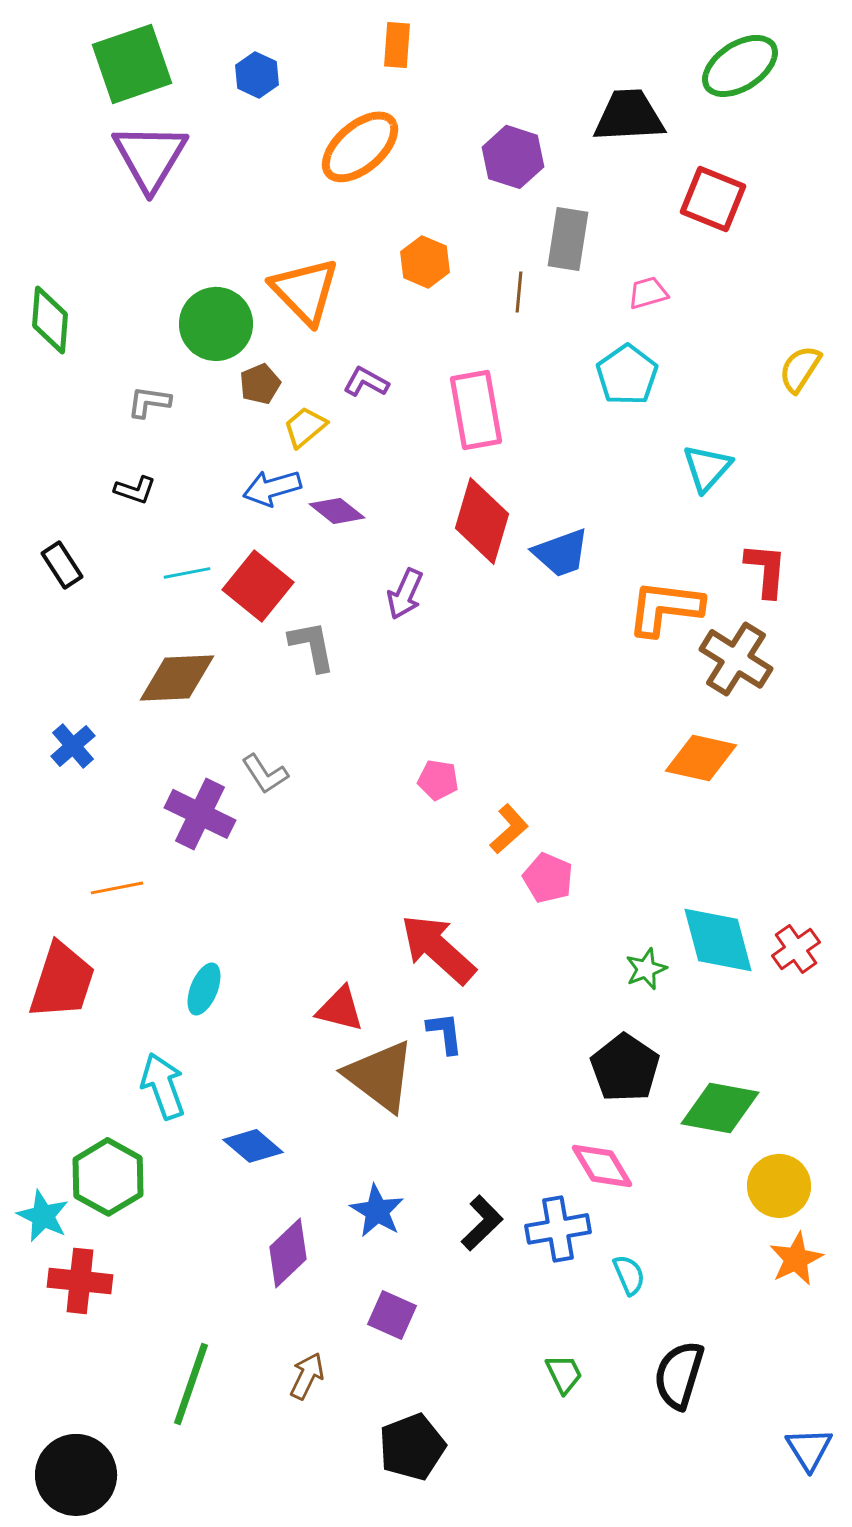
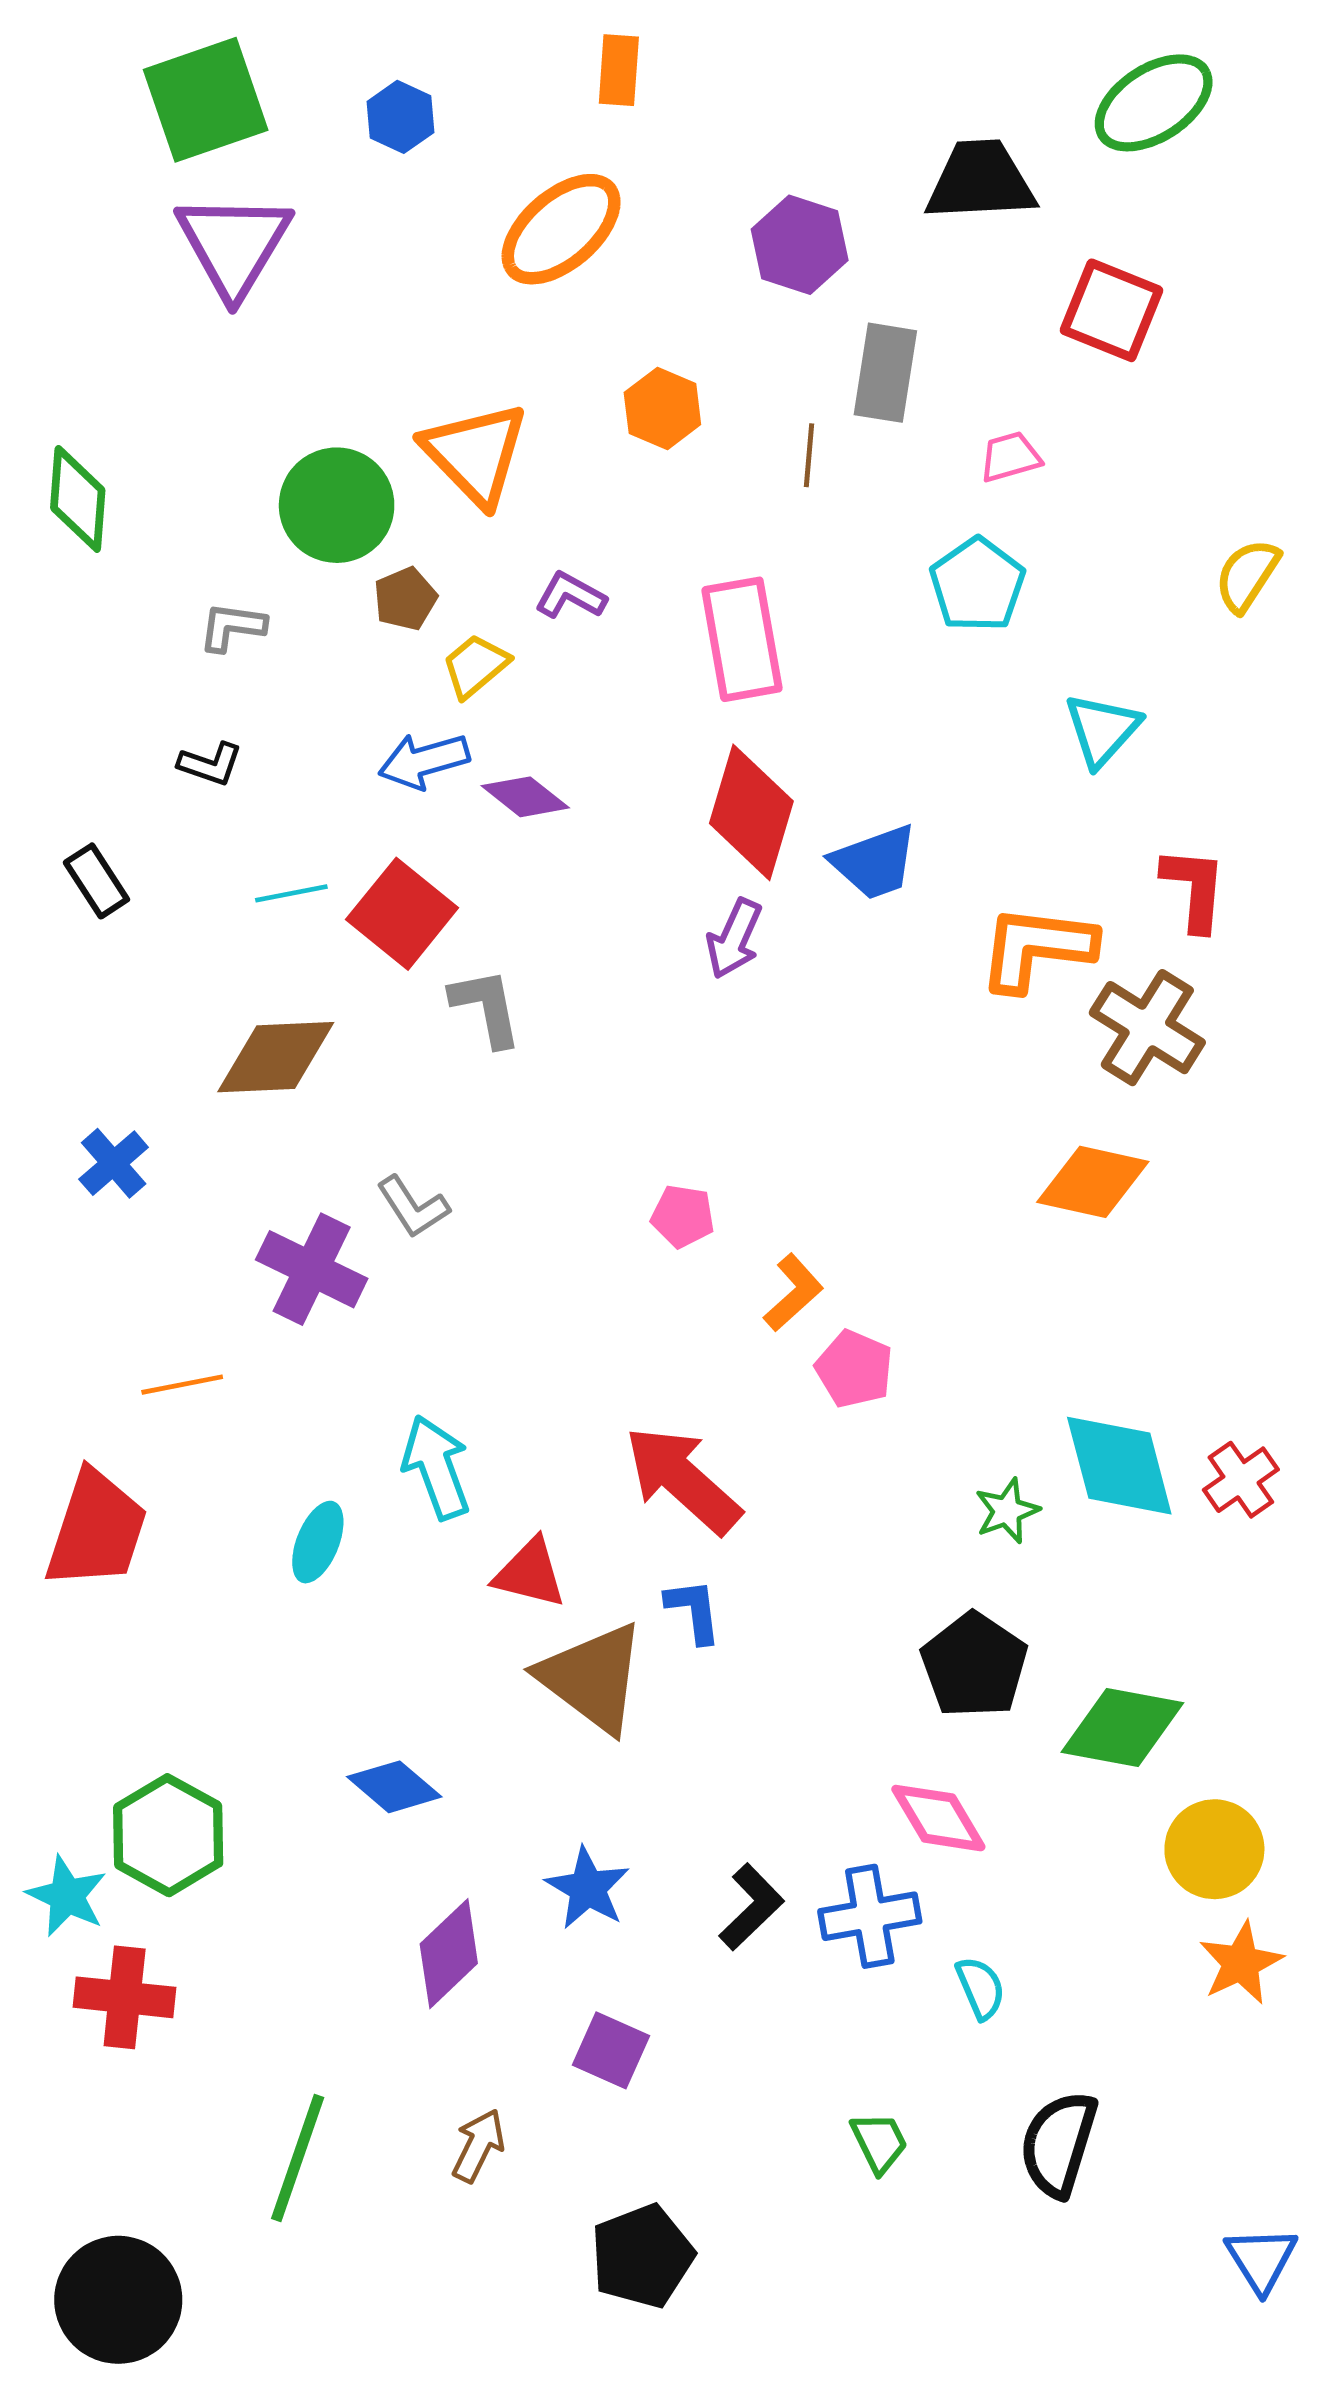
purple arrow: (405, 594) -> (734, 939), moved
cyan arrow: (163, 1086) -> (436, 1467), moved

